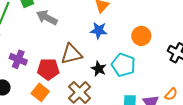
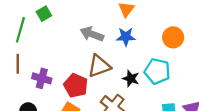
gray arrow: (47, 18) -> (92, 34), moved
red pentagon: (48, 69) -> (76, 85), turned 30

